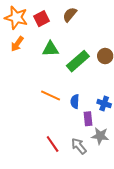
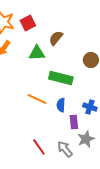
brown semicircle: (70, 15) -> (56, 38), moved
green rectangle: (78, 61) -> (61, 78), moved, turned 55
gray star: (100, 136) -> (86, 139), turned -30

